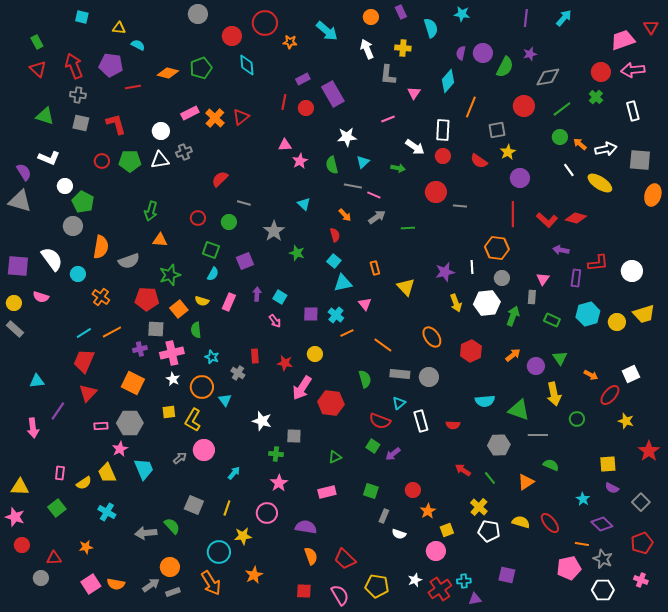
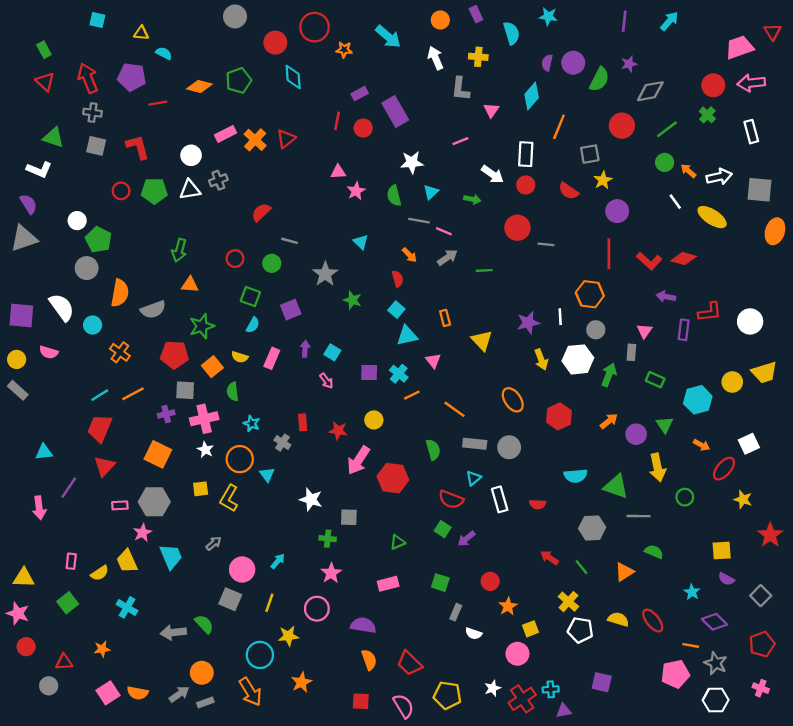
white L-shape: (49, 158) -> (39, 170), moved
gray triangle: (20, 201) -> (24, 238), turned -35
cyan hexagon: (588, 314) -> (698, 400), moved
pink circle: (204, 450) -> (242, 570), moved

